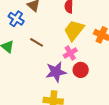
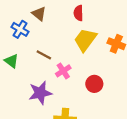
pink cross: (70, 53) -> (63, 71), moved
purple star: (56, 72) -> (40, 93), moved

